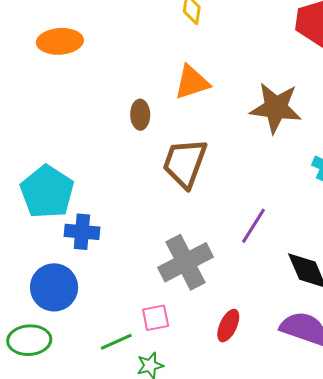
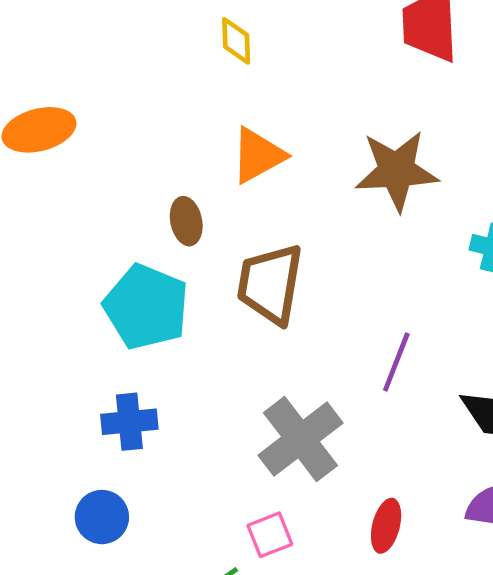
cyan pentagon: (47, 192) -> (146, 307), moved
blue circle: (54, 287) -> (102, 517), size x0.7

